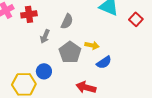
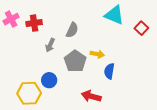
blue semicircle: (104, 62) -> (109, 71), turned 133

